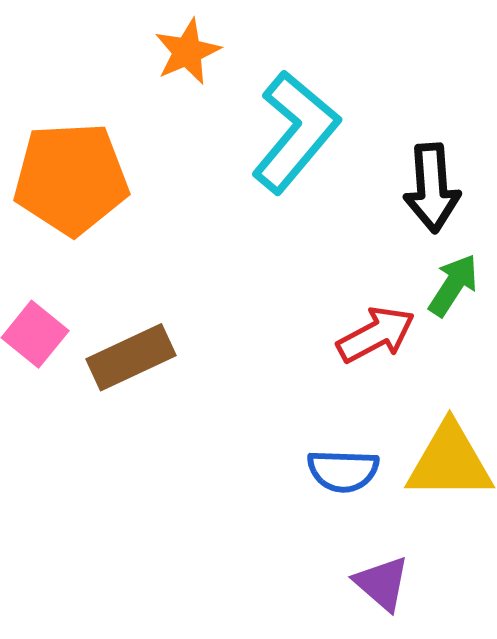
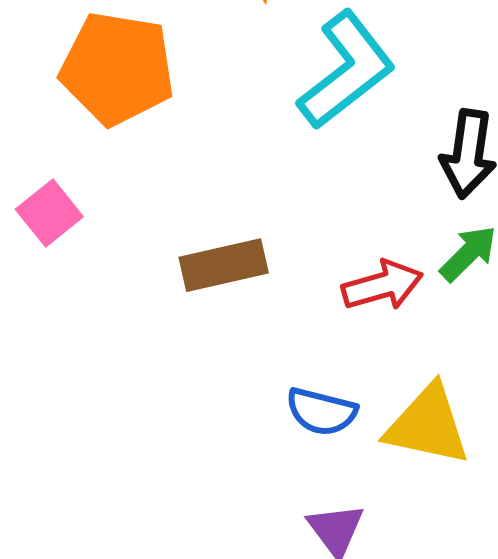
brown rectangle: (131, 357) -> (224, 265), moved

